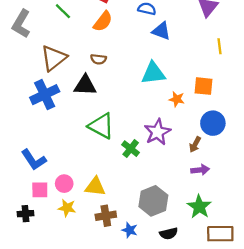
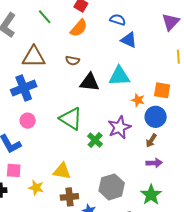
brown triangle: (54, 58) -> (34, 57), turned 35
black triangle: (85, 85) -> (90, 82), moved
blue circle: (213, 123) -> (156, 117), moved
pink circle: (64, 184) -> (28, 121), moved

